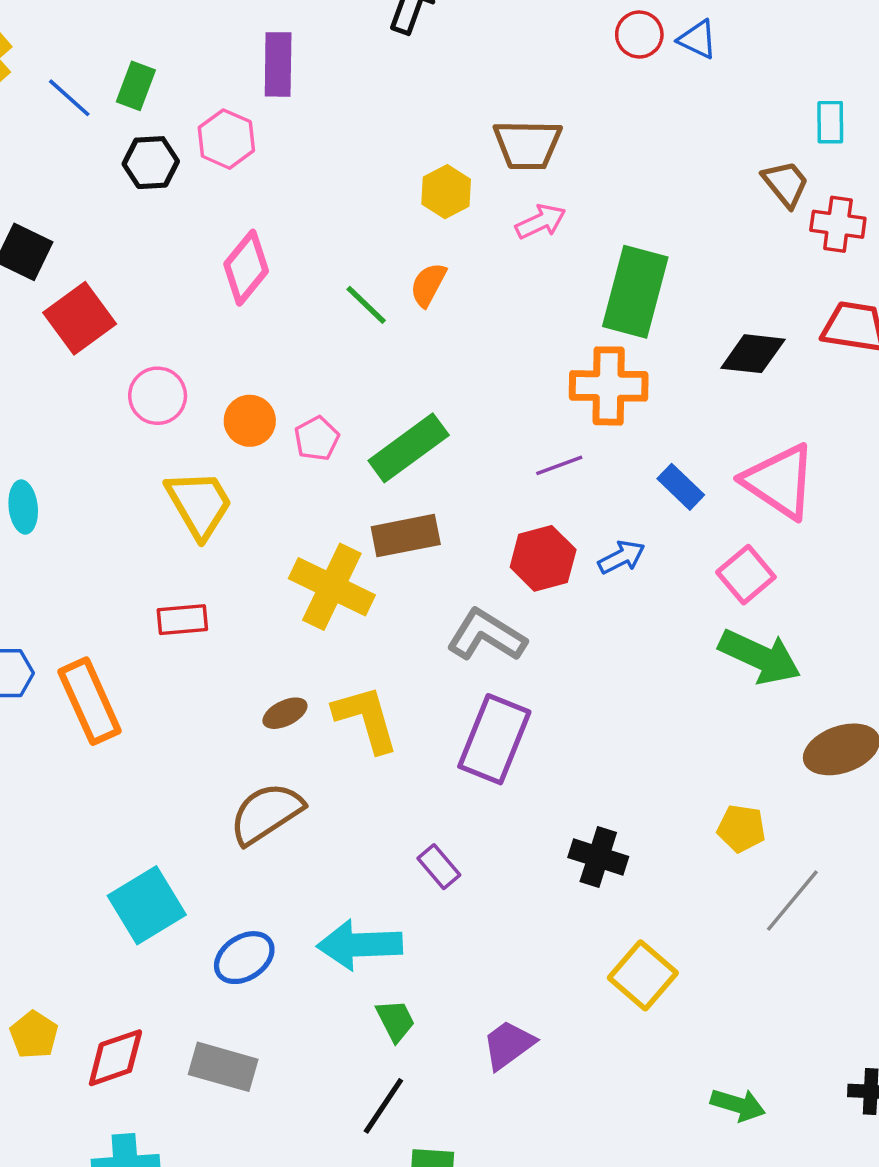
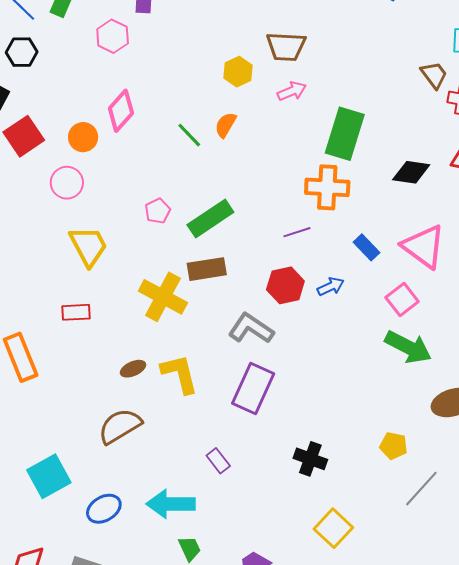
black hexagon: (151, 163) -> (22, 52), moved
orange circle: (250, 421) -> (83, 137), moved

